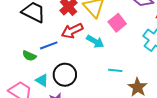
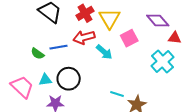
cyan line: (115, 70) -> (117, 94), moved
cyan triangle: (42, 80) -> (45, 80), turned -48

